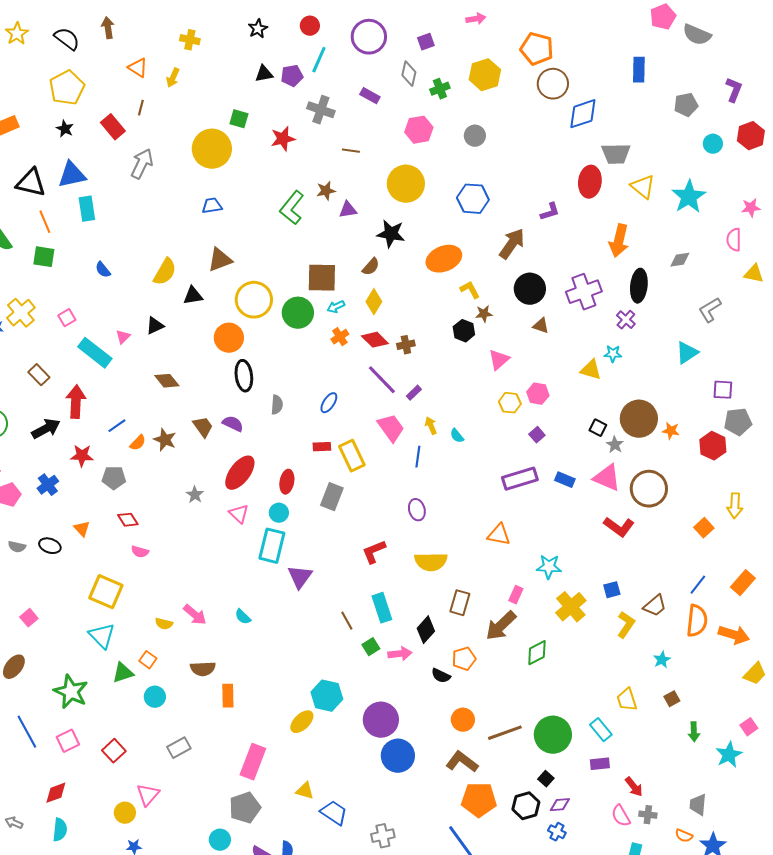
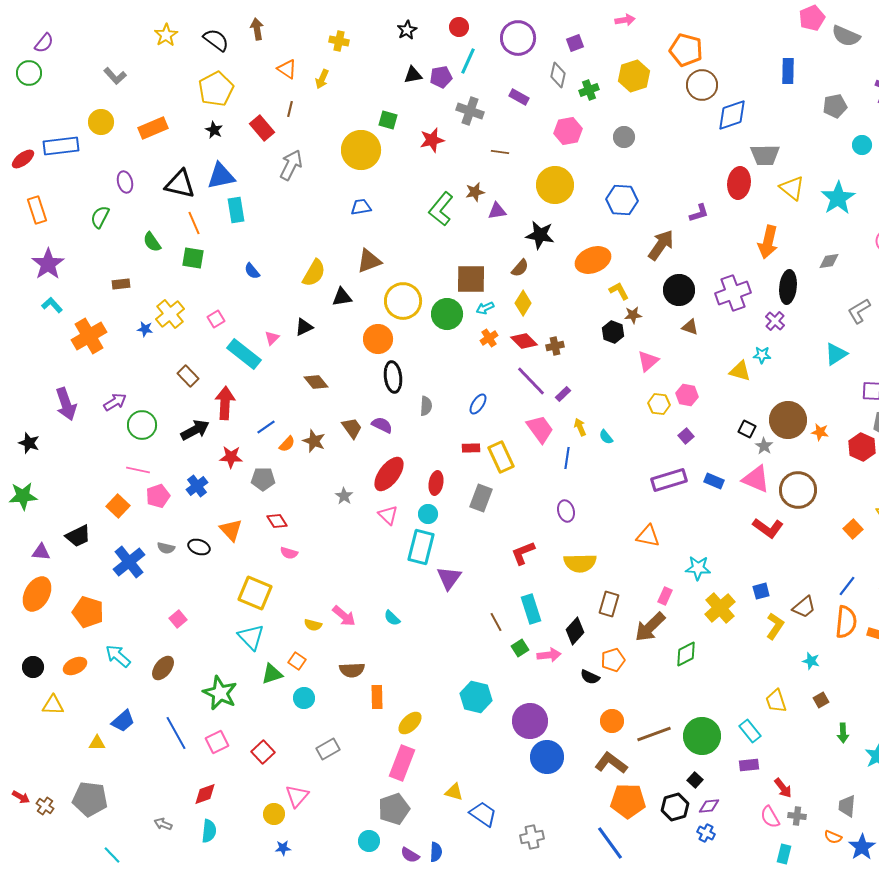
orange triangle: (82, 529) -> (231, 530), size x1.4
cyan star: (662, 660) -> (811, 661), turned -30
yellow ellipse: (302, 722) -> (410, 723), moved

